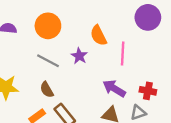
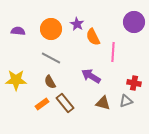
purple star: (79, 56) -> (77, 24), moved
purple arrow: (114, 88) -> (91, 76), moved

